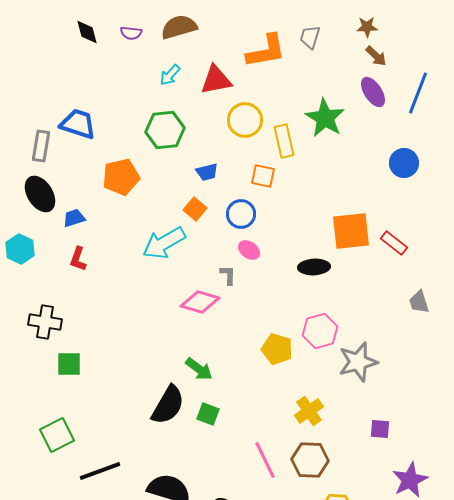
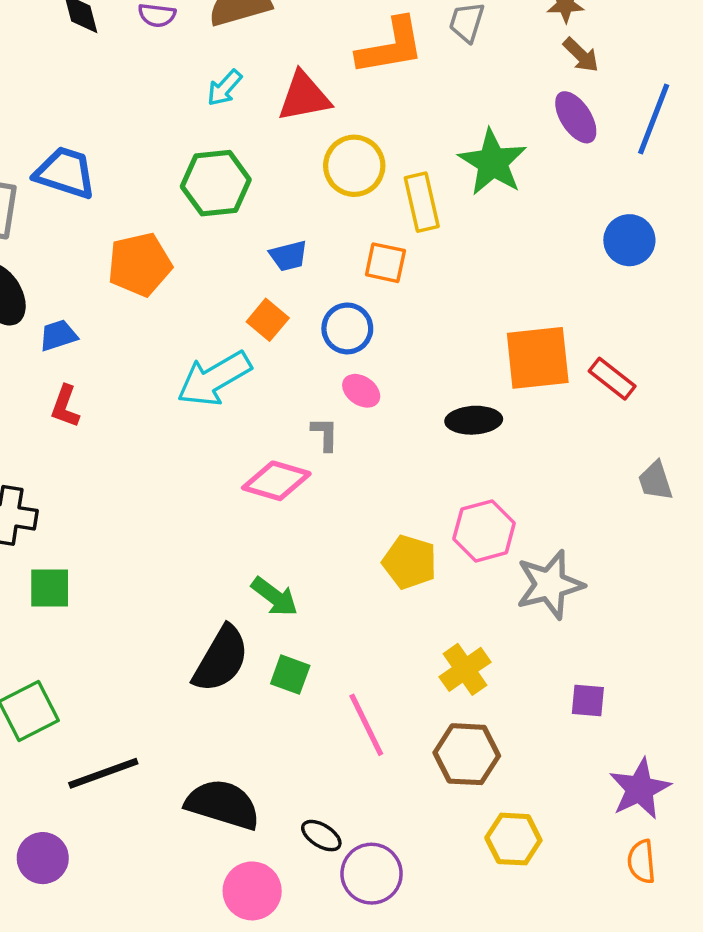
pink line: (265, 460) -> (366, 725), moved

